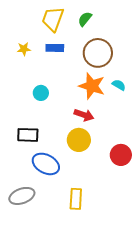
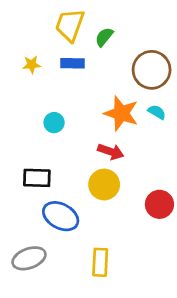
green semicircle: (85, 19) -> (104, 37), moved
brown circle: (98, 53) -> (152, 70), moved

